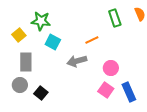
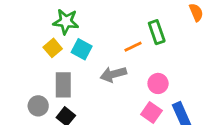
green rectangle: (115, 18) -> (157, 32), moved
yellow square: (19, 35) -> (53, 48), moved
gray rectangle: (26, 62) -> (63, 85), moved

